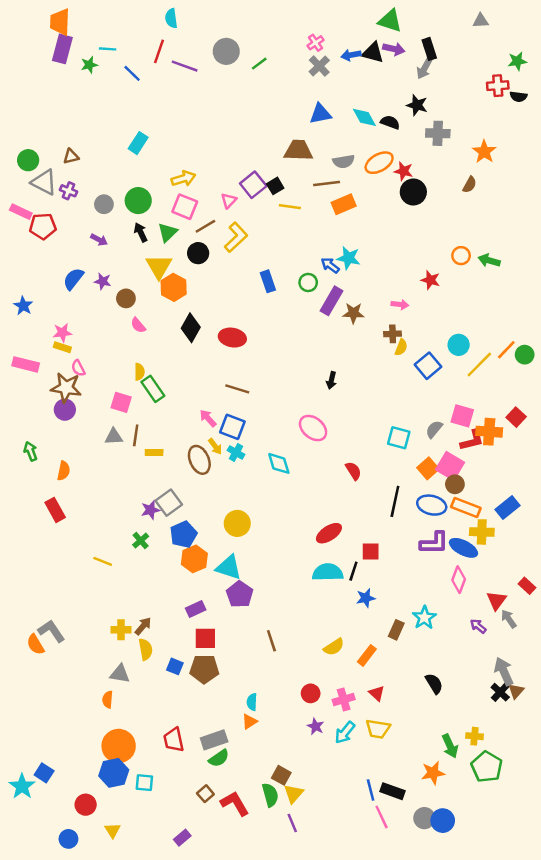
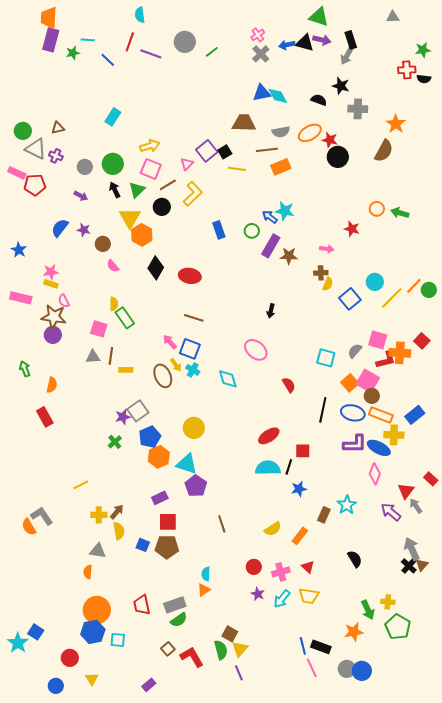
cyan diamond: (364, 117) -> (278, 96), moved
brown semicircle: (470, 185) -> (384, 151), size x1.6
yellow line: (103, 561) -> (81, 485), moved, turned -49
purple arrow: (478, 626) -> (391, 512), size x1.5

